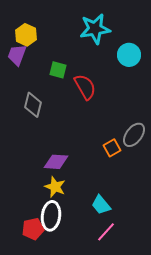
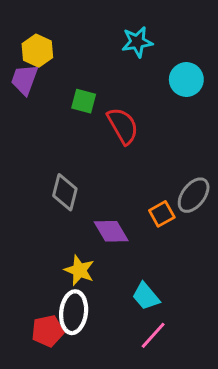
cyan star: (95, 29) -> (137, 42), size x0.7
gray diamond: (33, 105) -> (65, 192), moved
purple diamond: (56, 162) -> (111, 231), moved, turned 55

